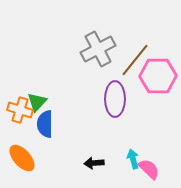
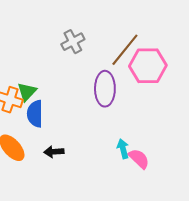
gray cross: (98, 49) -> (73, 42), moved, size x0.7
black arrow: (94, 163) -> (54, 152), moved

